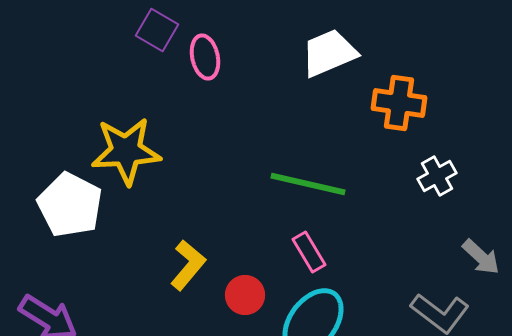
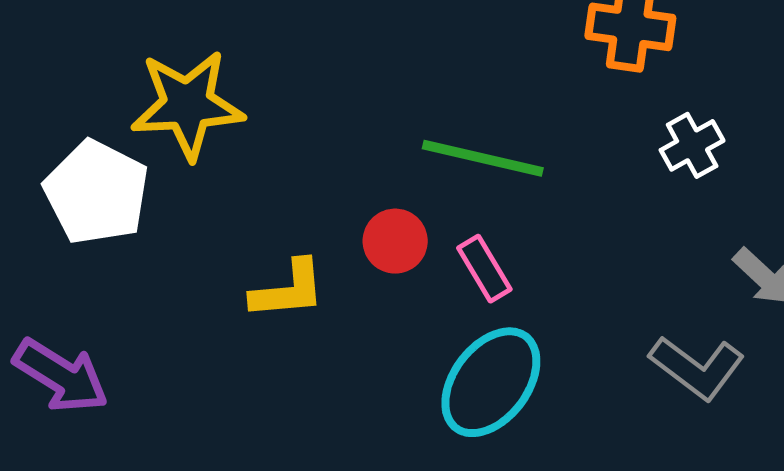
yellow L-shape: (188, 265) -> (288, 290), turned 45
red circle: (245, 295) -> (395, 241), moved

